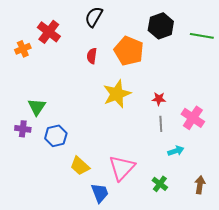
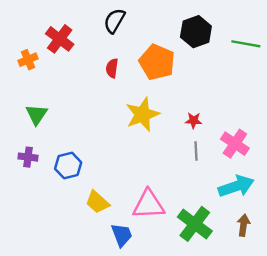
green triangle: (37, 107) -> (37, 114), moved
cyan arrow: (176, 151) -> (236, 186), moved, size x1.8
pink triangle: (122, 168) -> (149, 205), turned 44
green cross: (160, 184) -> (195, 224), size x1.8

